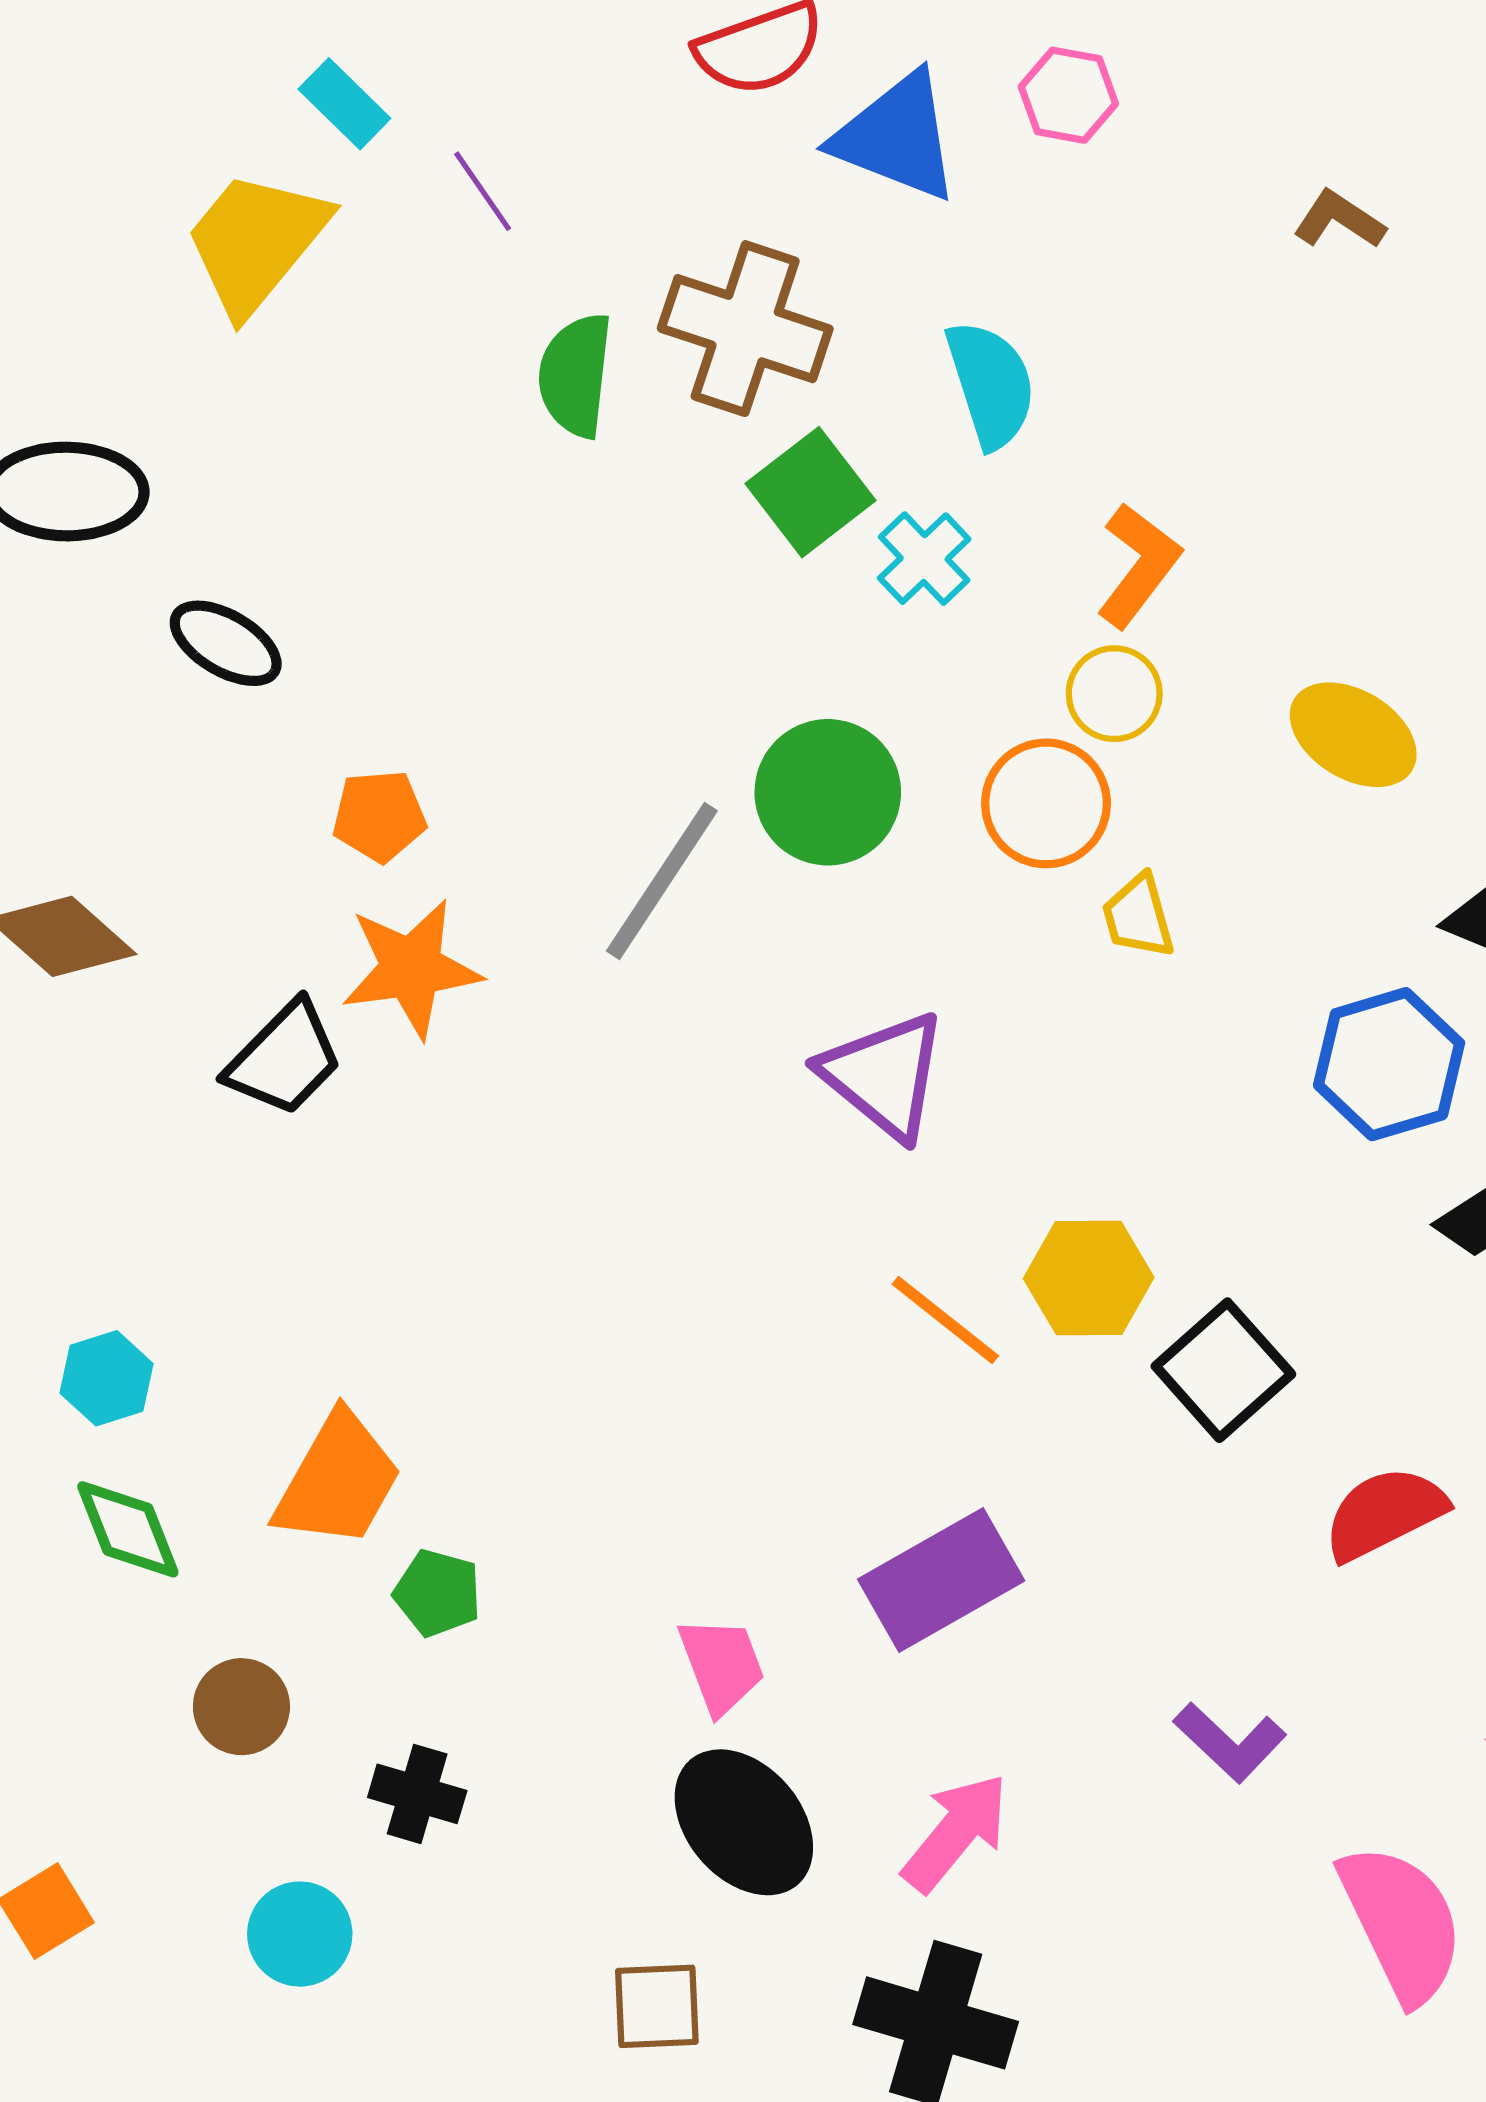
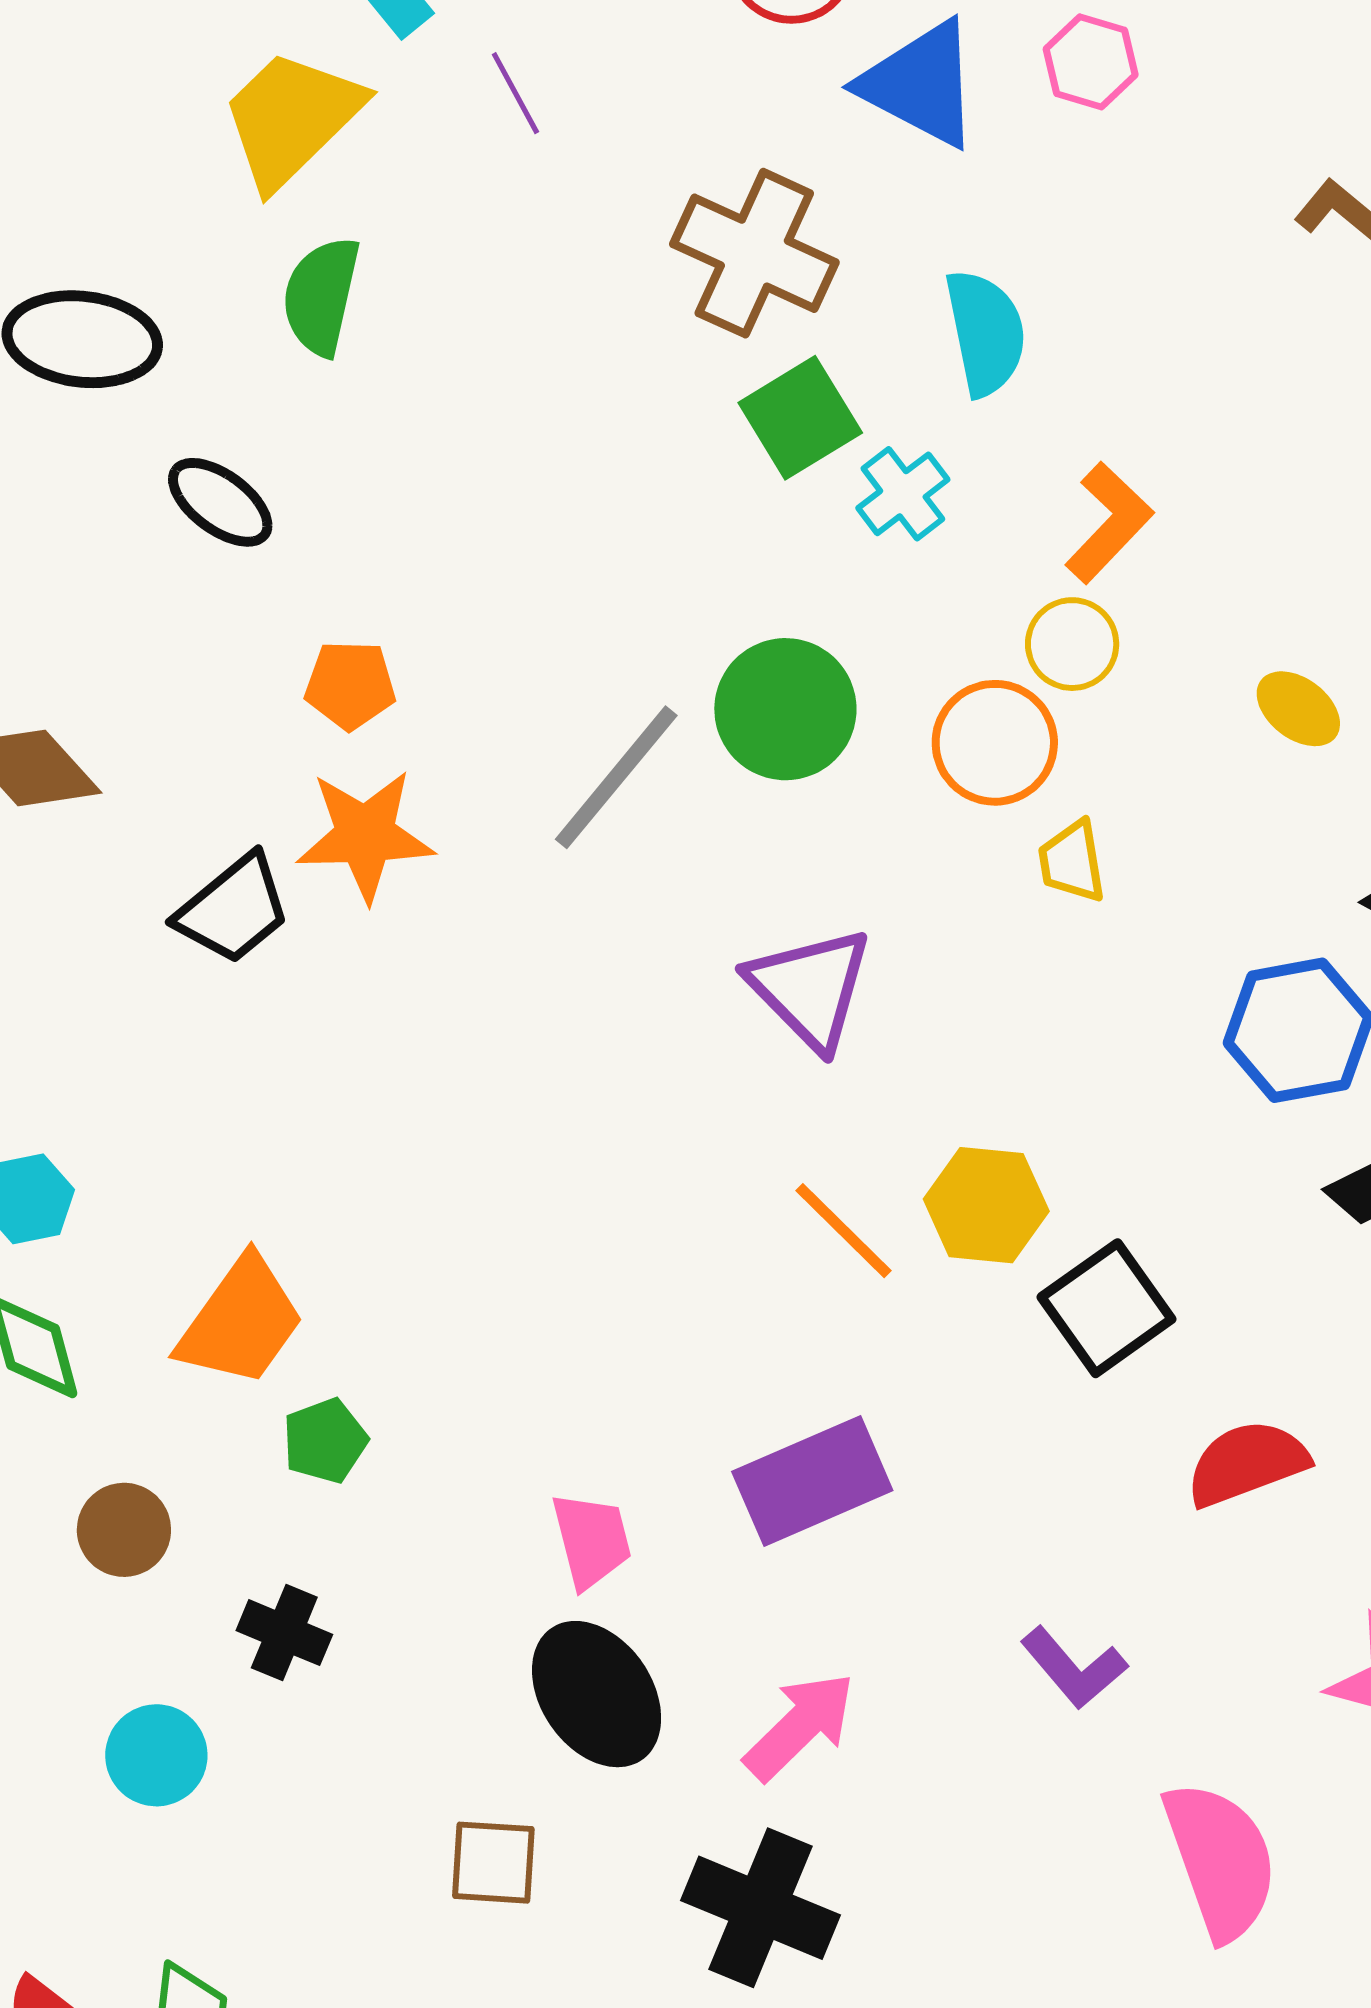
green semicircle: (575, 375) -> (321, 296), moved
yellow ellipse: (1353, 735) -> (1298, 709), size x0.7
green pentagon: (438, 1593) -> (325, 1441), turned 30

